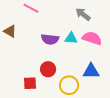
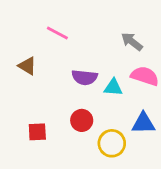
cyan triangle: (71, 38) -> (113, 87), moved
red square: (30, 83) -> (37, 132), moved

